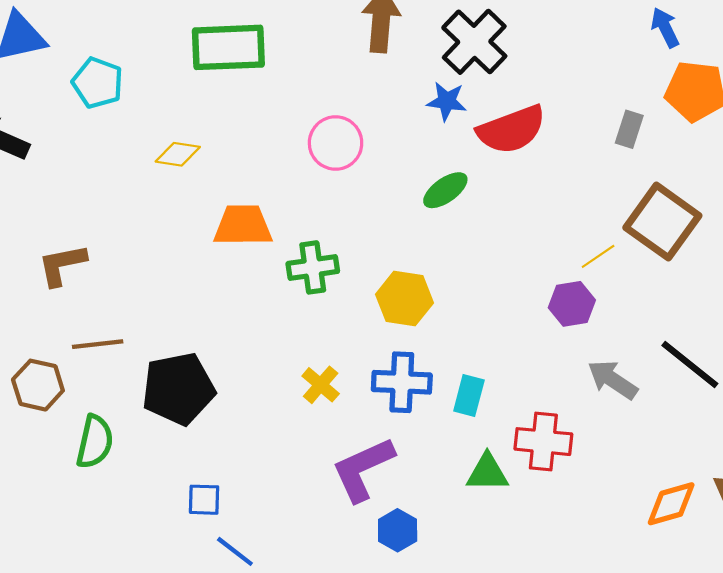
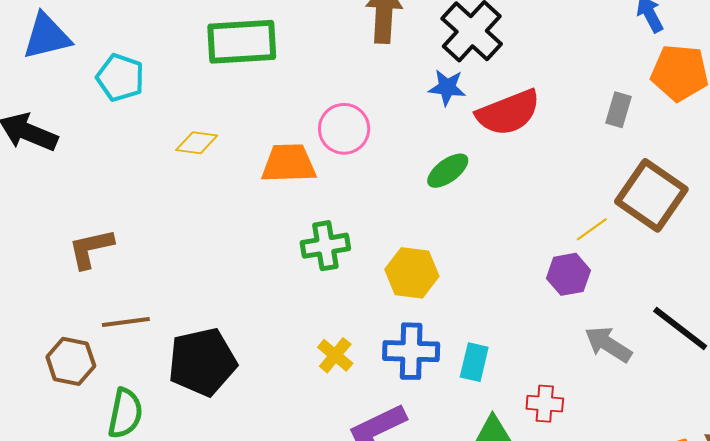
orange trapezoid: (243, 225) -> (289, 163), moved
red cross: (543, 442) -> (545, 404), size x0.7

